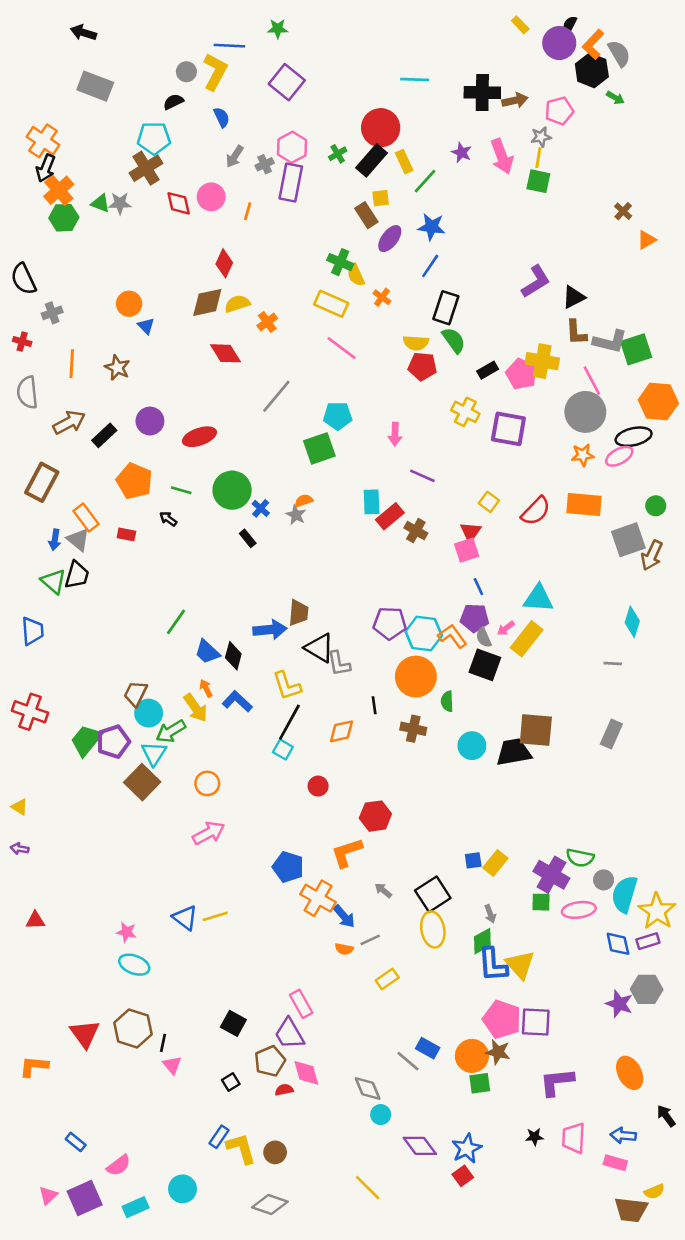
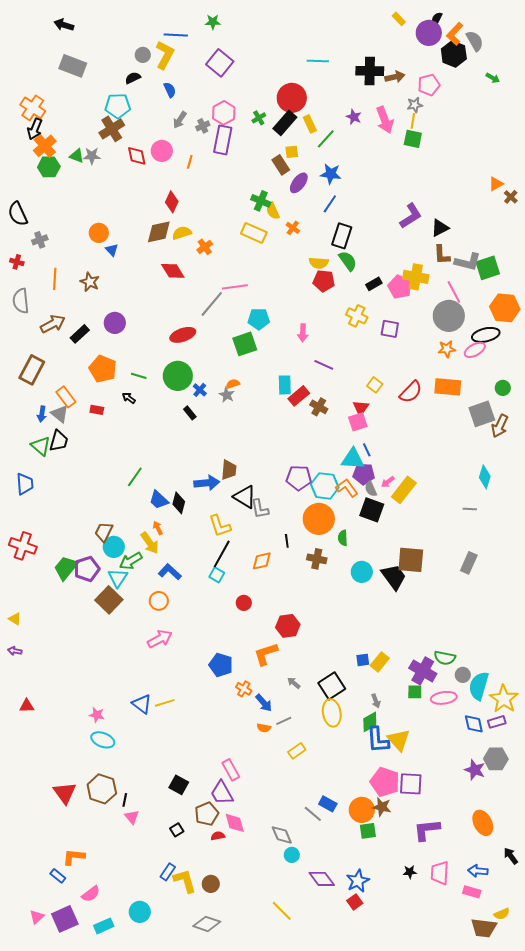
green arrow: (615, 98) -> (493, 78), moved
brown cross: (623, 211) -> (511, 197), moved
pink line: (342, 348) -> (235, 287), moved, turned -45
purple square: (508, 429) -> (390, 329), size x0.7
red ellipse: (199, 437) -> (183, 335), moved
cyan triangle: (538, 598) -> (353, 459), moved
blue L-shape: (237, 701) -> (170, 572), moved
black trapezoid: (514, 752) -> (394, 577), turned 64
orange cross: (318, 898) -> (244, 689), size x0.6
orange L-shape: (34, 1066) -> (74, 857), moved

